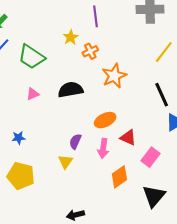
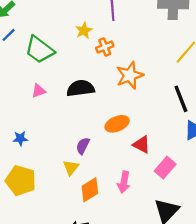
pink arrow: (103, 148) -> (124, 182), moved
orange diamond: (119, 177) -> (90, 190), moved

